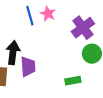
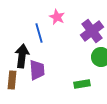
blue line: (30, 16) -> (39, 33), moved

